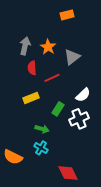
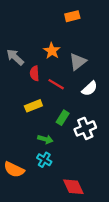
gray arrow: (25, 46) -> (15, 57), moved, turned -60
red line: (52, 78) -> (56, 84), turned 56
white semicircle: (83, 95) -> (90, 89), moved

